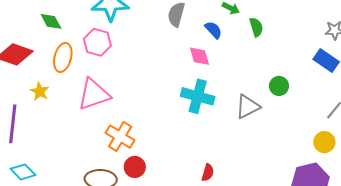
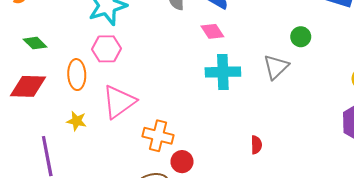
green diamond: (51, 21) -> (35, 43), moved
yellow star: (40, 91) -> (77, 121), moved

